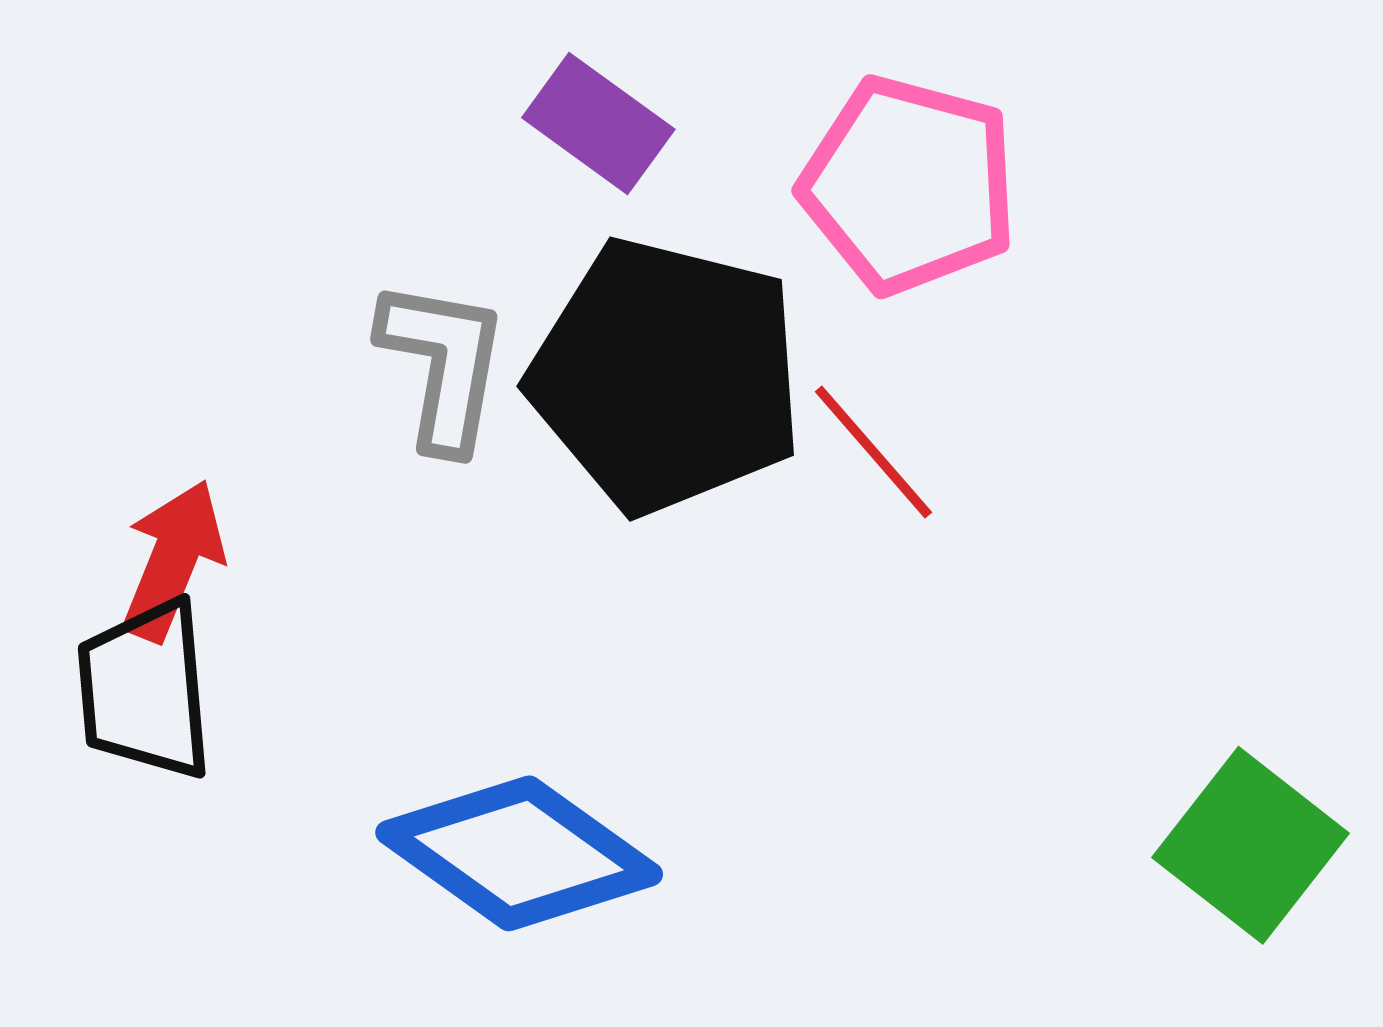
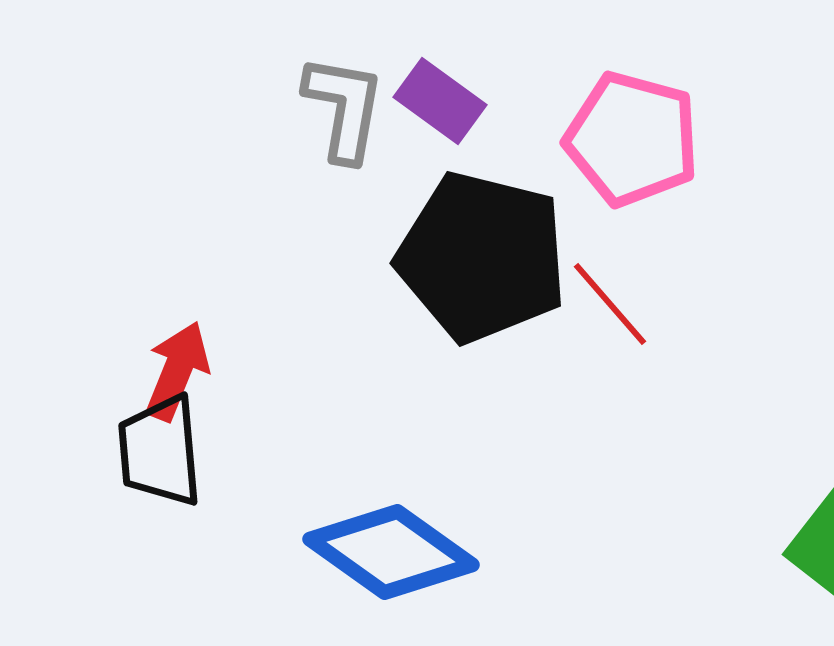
gray L-shape: (443, 365) -> (344, 108), moved

